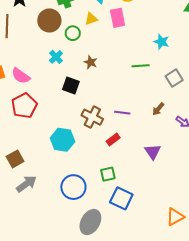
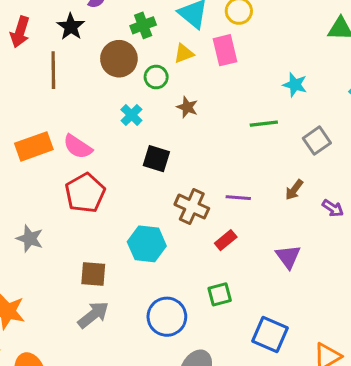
brown star: (91, 62) -> (187, 107), moved
brown square: (15, 159) -> (93, 274), moved, turned 36
blue square: (121, 198) -> (270, 335), moved

